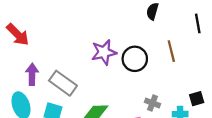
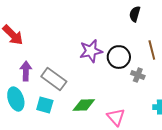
gray cross: (152, 103) -> (138, 75), moved

